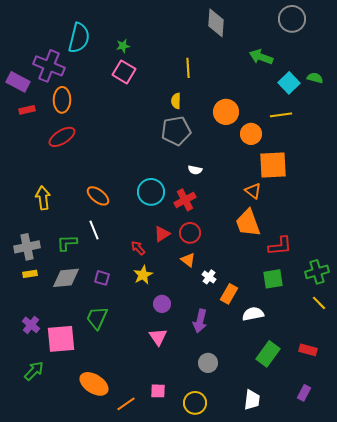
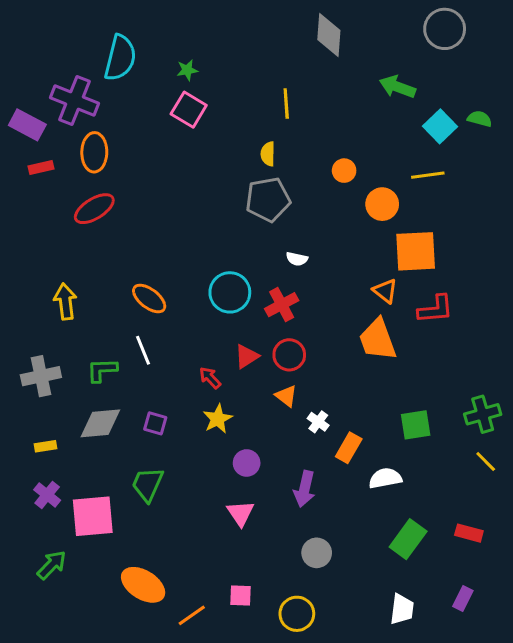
orange circle: (226, 112) -> (344, 171), size x0.6
red L-shape: (280, 246) -> (435, 309), moved
yellow rectangle: (30, 274) -> (46, 446), moved
white trapezoid: (252, 400) -> (402, 609), moved

